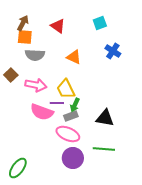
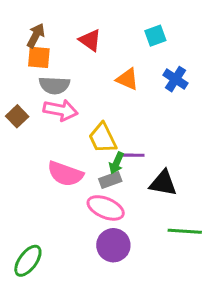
orange triangle: (74, 57) -> (127, 79), moved
pink arrow: (36, 85) -> (61, 110), moved
purple line: (57, 103) -> (134, 155), moved
green line: (104, 149) -> (185, 231), moved

